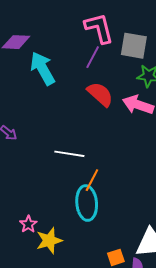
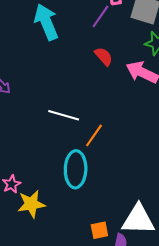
red semicircle: (100, 94) -> (104, 56), size x0.7
orange line: (92, 180) -> (94, 135), moved

